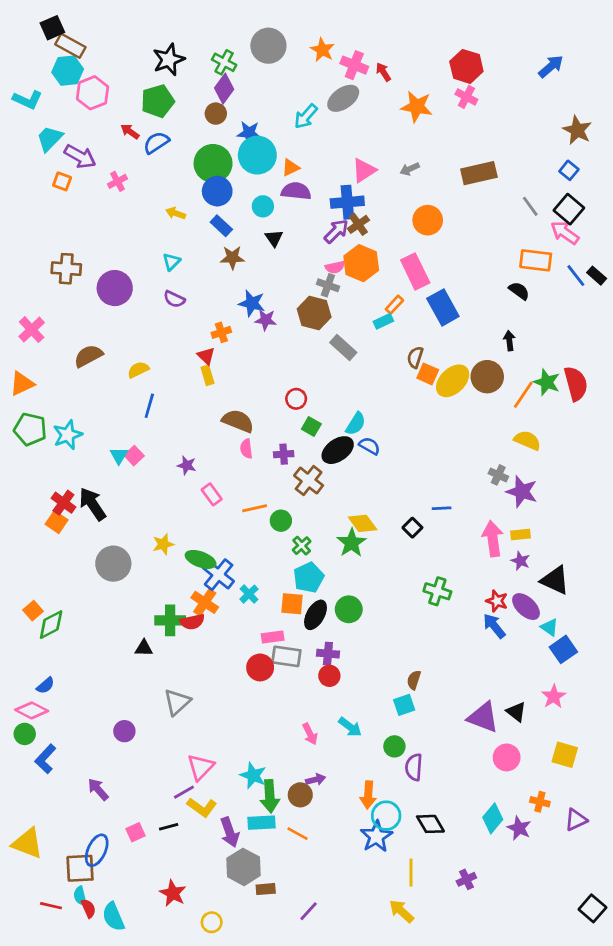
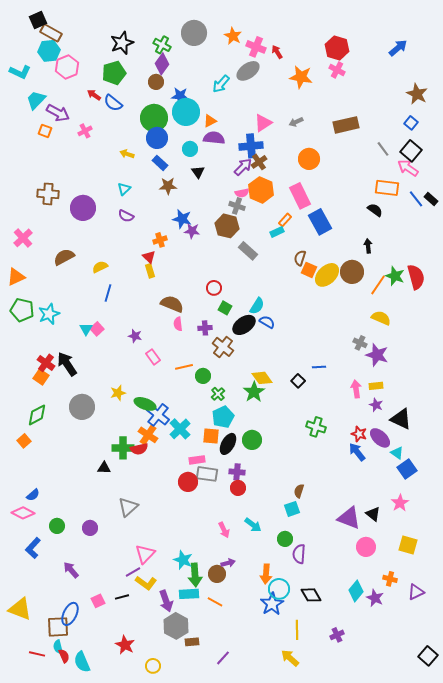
blue semicircle: (156, 143) -> (113, 103), turned -108
pink arrow: (493, 539) -> (356, 389), size x0.7
cyan cross: (249, 594) -> (180, 429), size x1.5
green diamond: (51, 625) -> (37, 415), moved
green circle: (25, 734) -> (57, 526), moved

